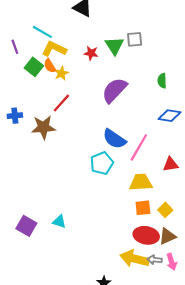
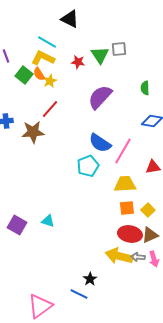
cyan line: (42, 32) -> (47, 42), moved

